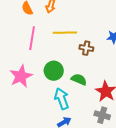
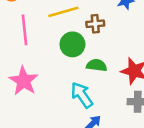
green circle: (54, 71) -> (72, 44), moved

